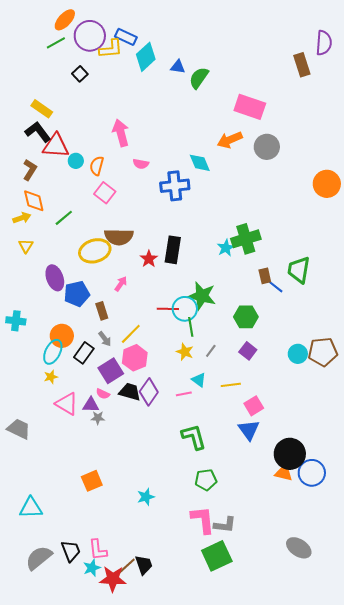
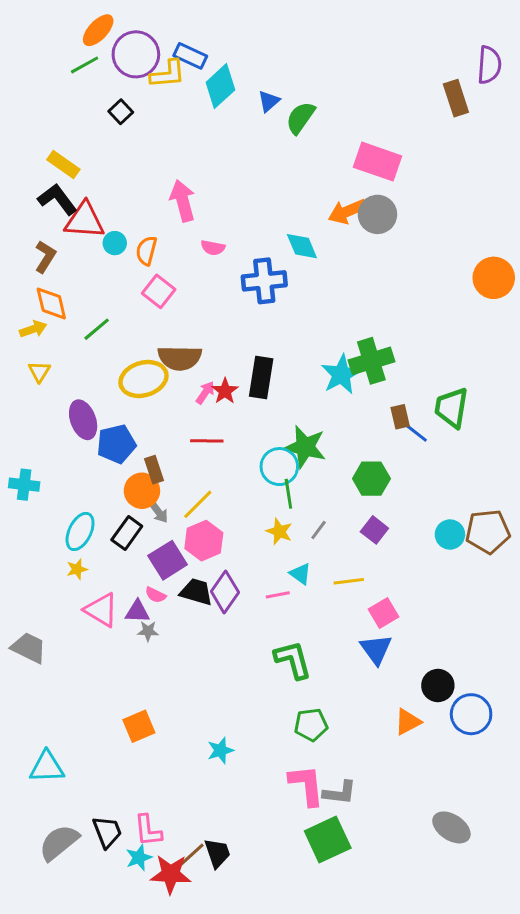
blue triangle: (178, 67) -> (269, 101), turned -49
gray circle: (267, 147) -> (377, 214), moved
cyan star: (226, 248) -> (341, 374), size x1.5
pink arrow: (121, 284) -> (205, 393), moved
red line: (168, 309) -> (207, 441), moved
orange circle: (62, 336) -> (142, 491), moved
black circle: (290, 454) -> (438, 685), size x0.7
orange triangle: (284, 473) -> (408, 722), moved, turned -42

